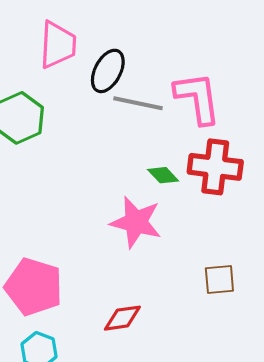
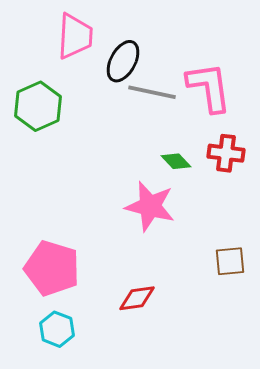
red cross: (215, 167) -> (226, 153), size x0.7

